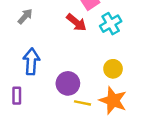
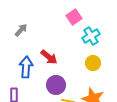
red arrow: (76, 22) -> (49, 57), moved
yellow circle: (113, 69) -> (93, 63), moved

